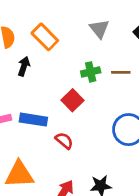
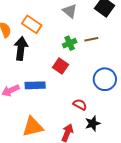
black arrow: (24, 66) -> (21, 48), size x1.6
red semicircle: (64, 141) -> (80, 104), moved

